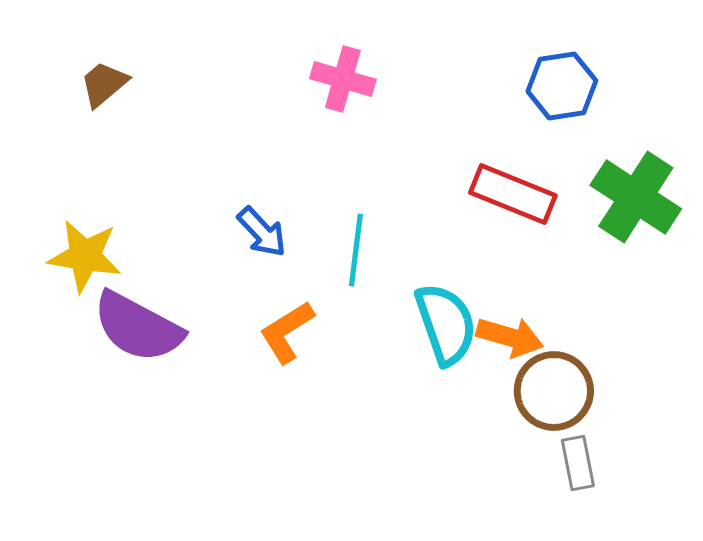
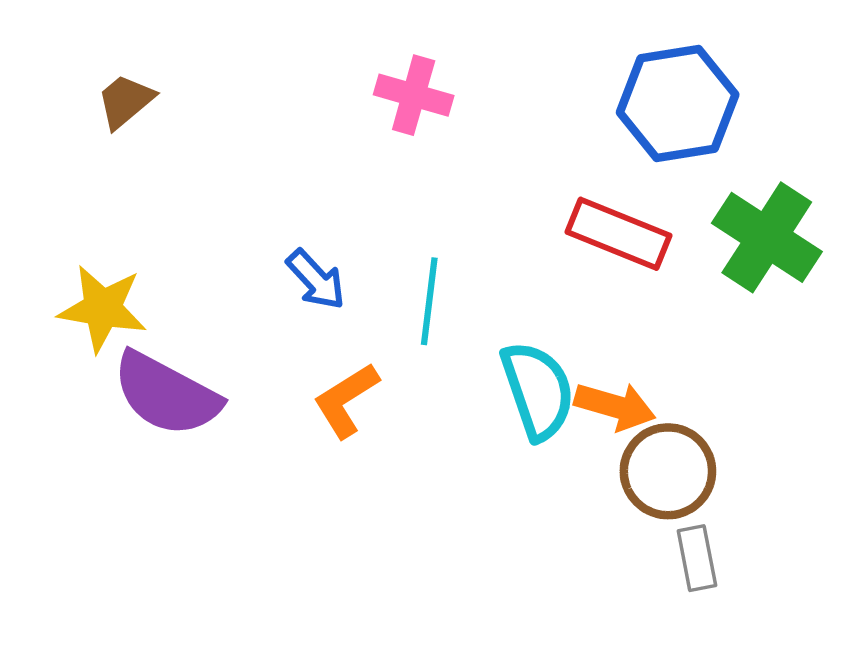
blue hexagon: (562, 86) -> (678, 104), size x1.4

